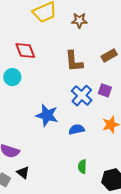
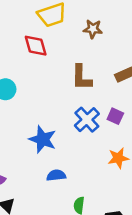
red diamond: (25, 51) -> (36, 46), moved
blue semicircle: (77, 129) -> (56, 175), moved

